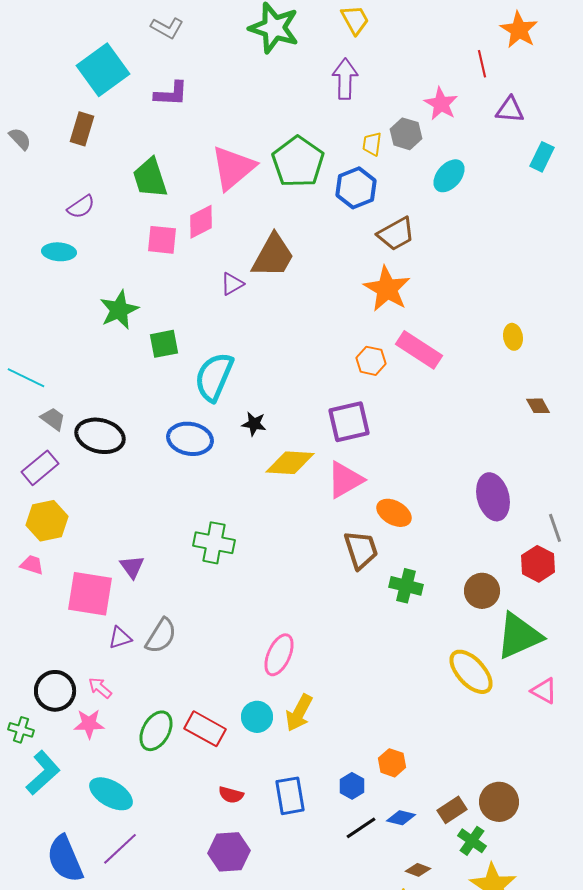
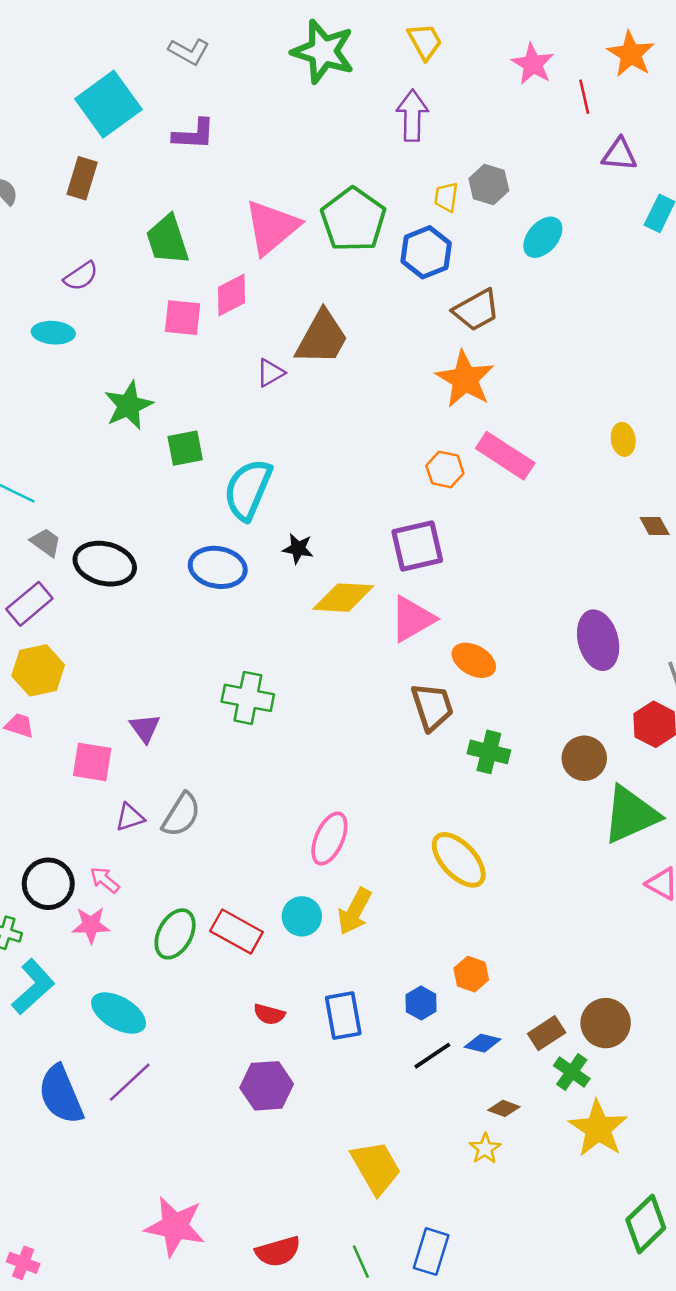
pink star: (441, 104) -> (533, 64), moved
pink square: (90, 594) -> (92, 762), size x0.7
yellow ellipse: (471, 672) -> (459, 860), moved

